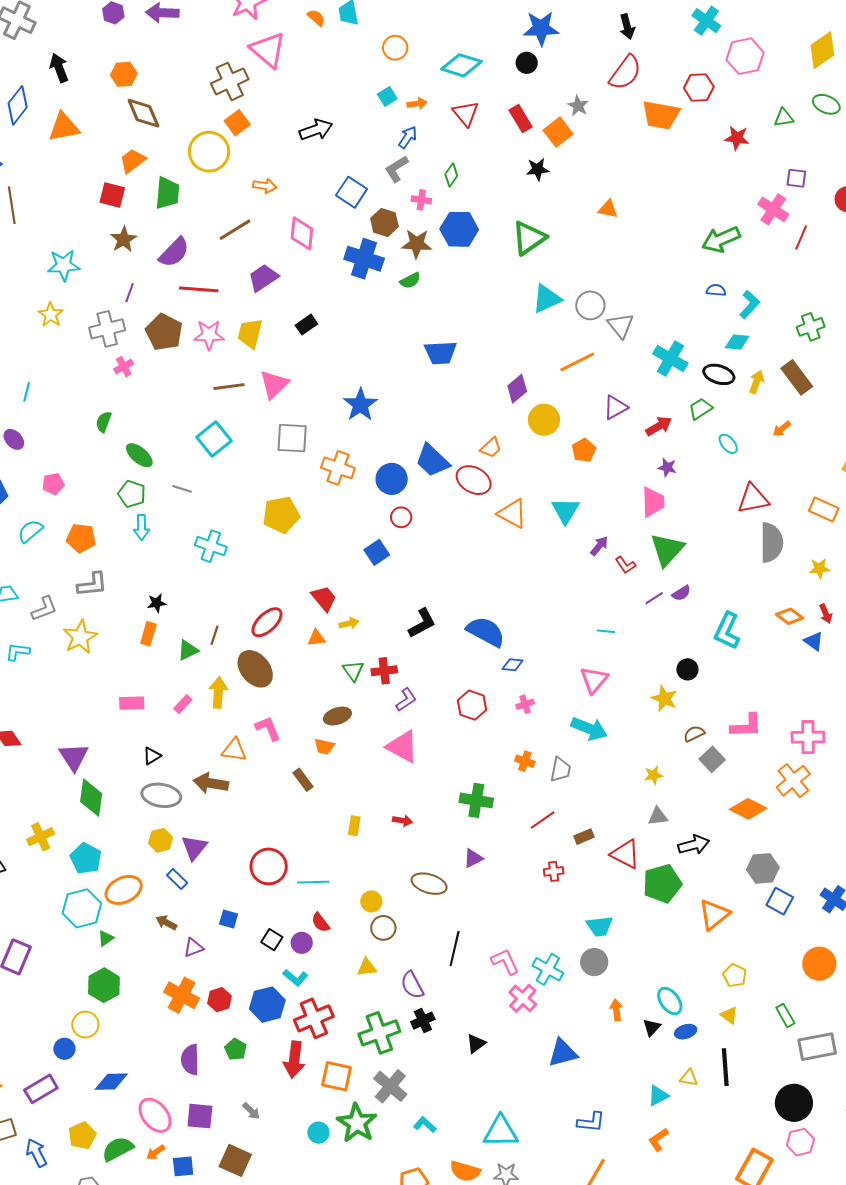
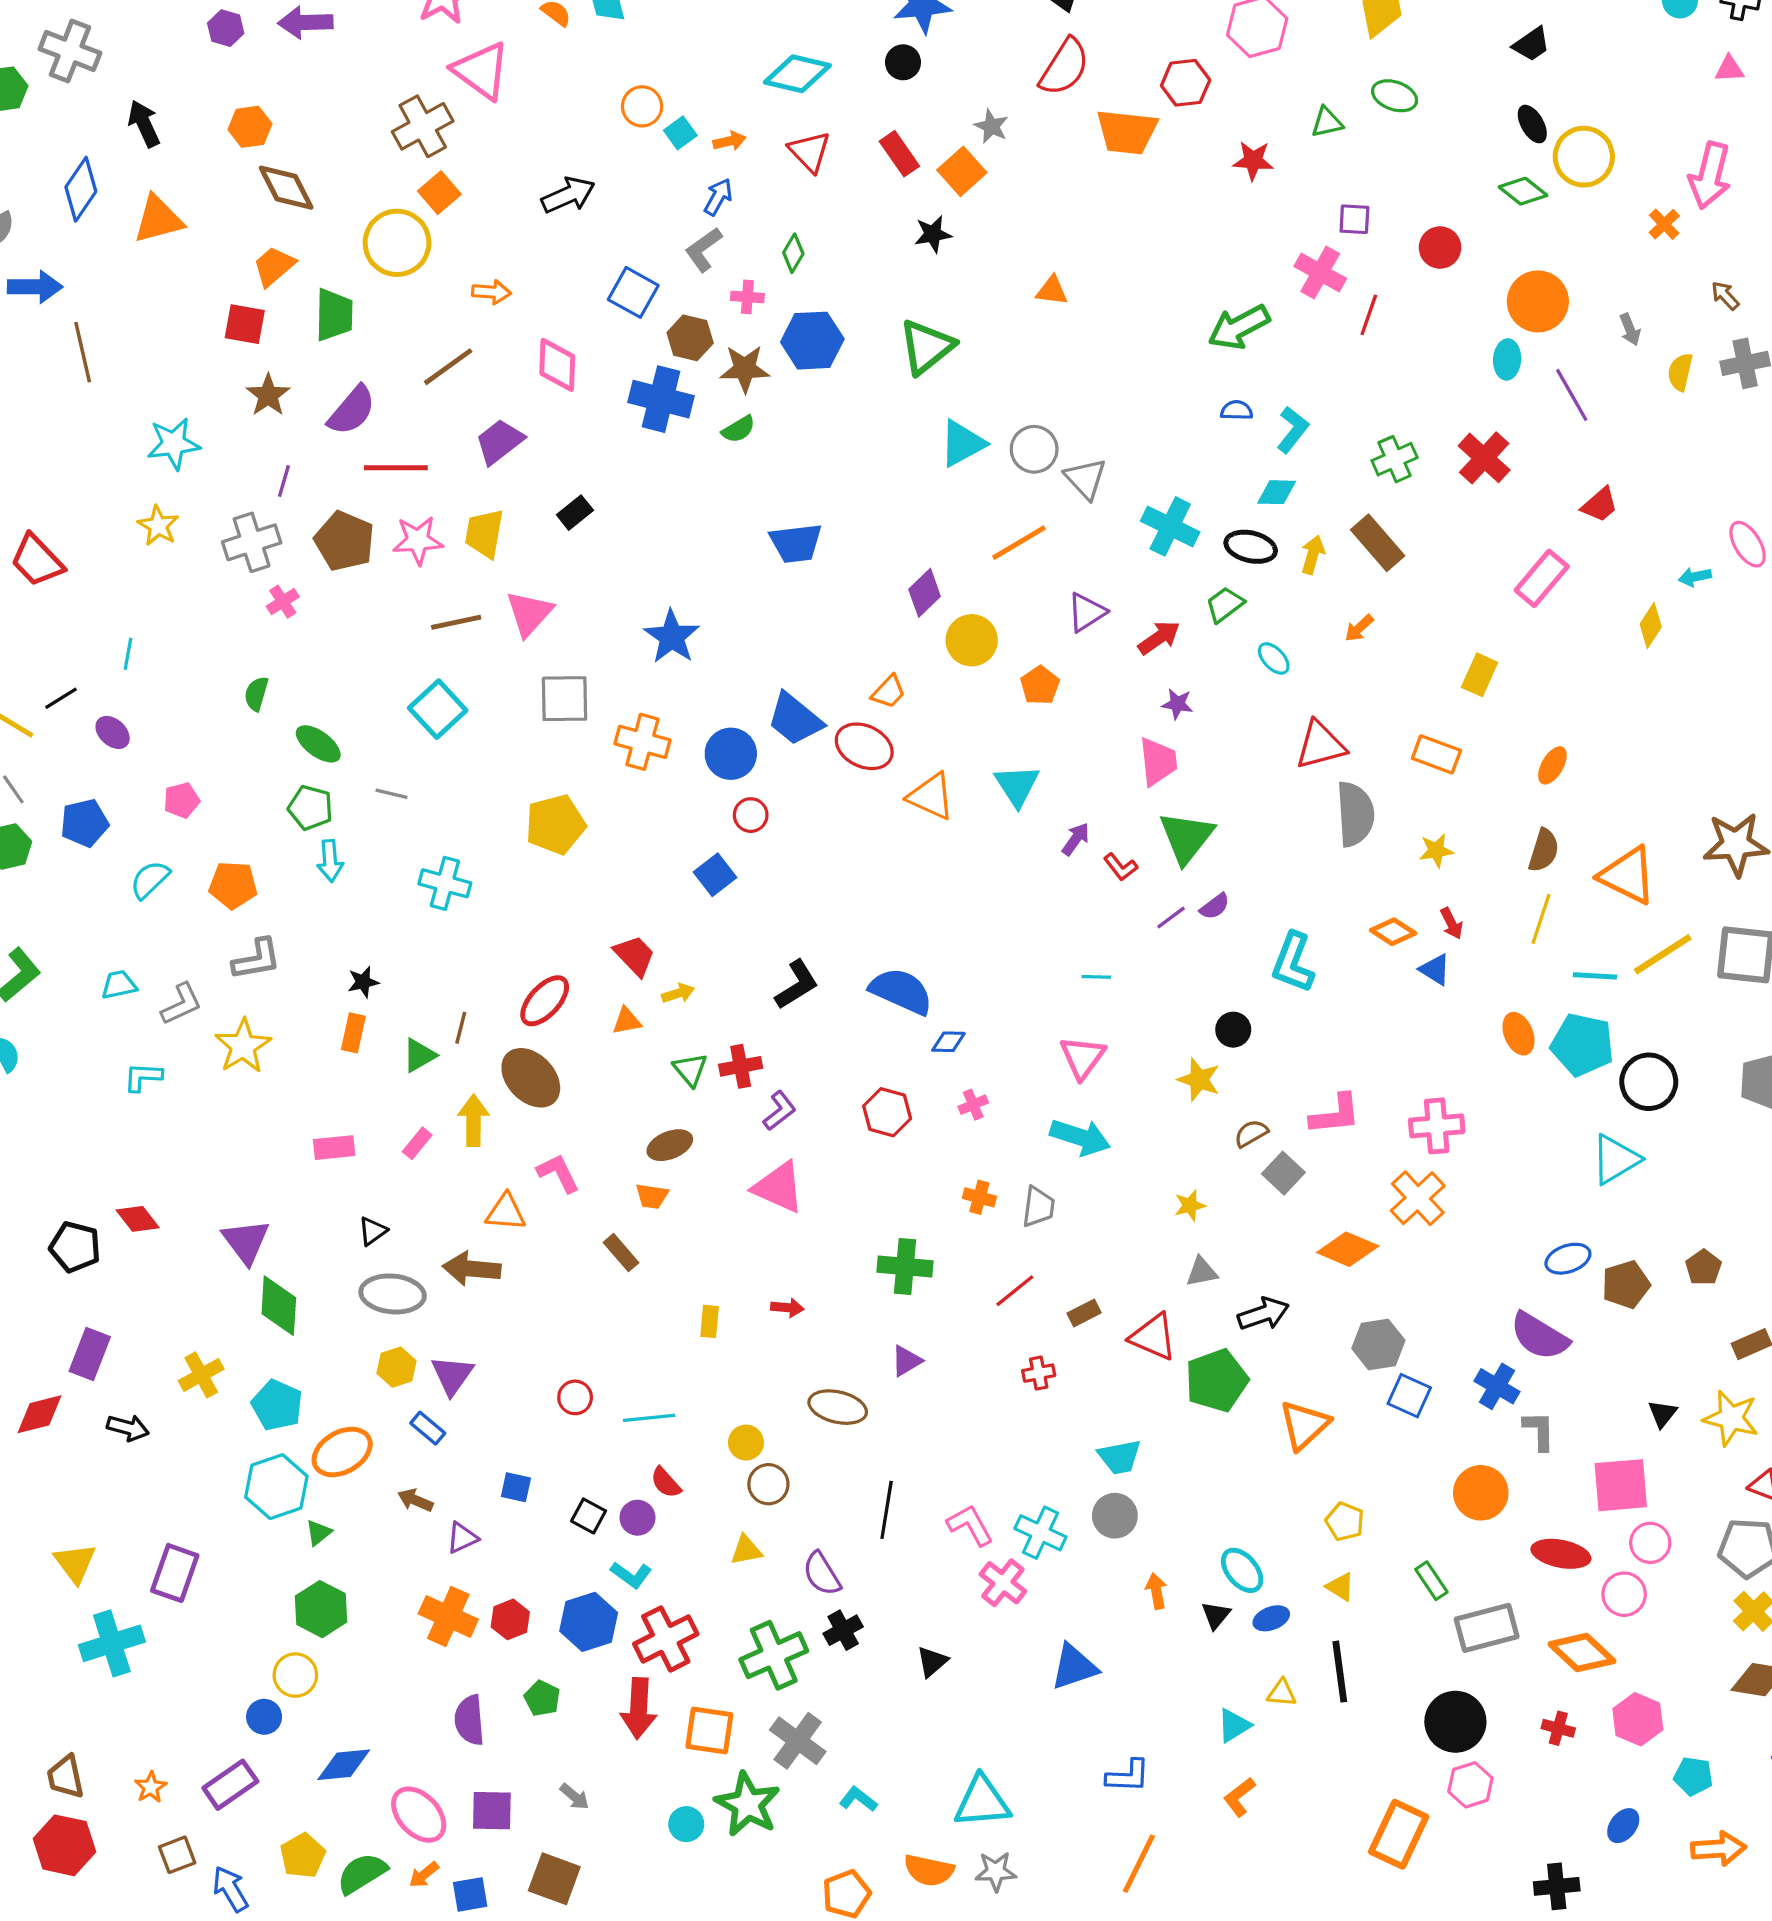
orange circle: (395, 48) -> (642, 106), moved
red circle: (269, 866) -> (575, 1397), size x0.6

